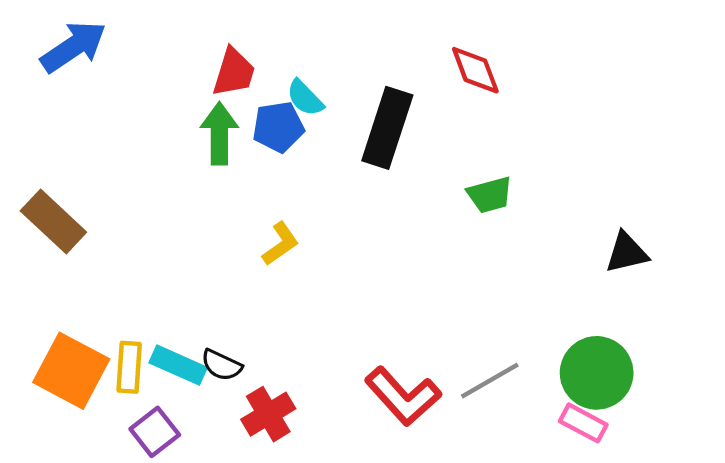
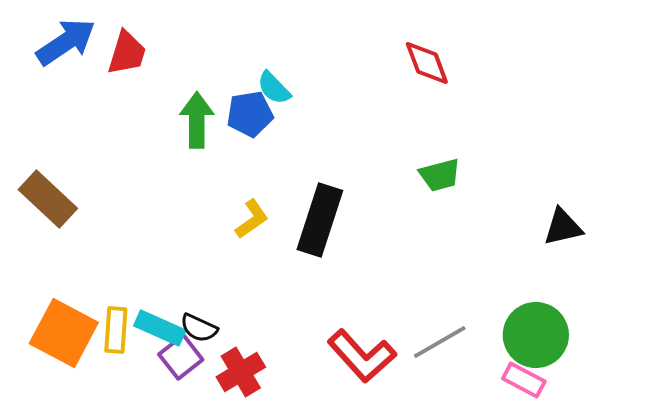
red trapezoid: (234, 72) -> (127, 53), moved
black rectangle: (387, 128) -> (320, 220), moved
purple square: (155, 432) -> (181, 357), moved

